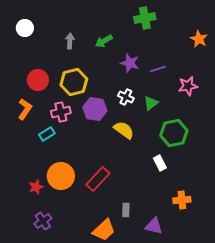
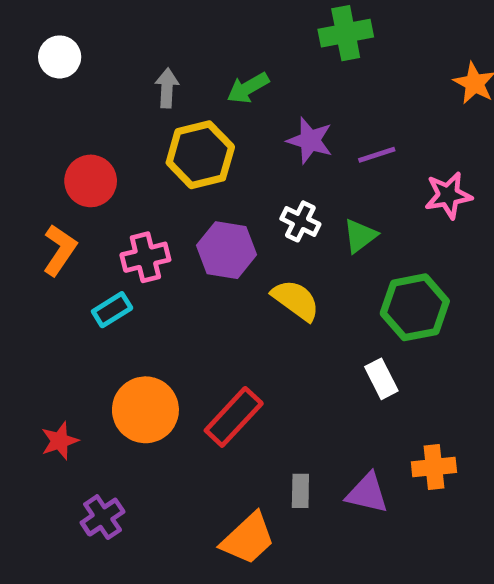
yellow hexagon: (74, 82) -> (200, 155), moved
red star: (36, 187) -> (60, 441), moved
purple triangle: (154, 226) -> (367, 493), moved

